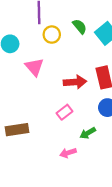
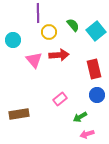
red arrow: (75, 82) -> (59, 55), moved
pink arrow: (68, 153) -> (87, 134), moved

